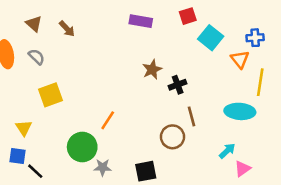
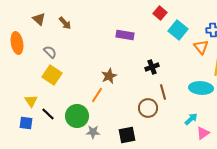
red square: (188, 16) -> (160, 13), turned -32
purple rectangle: (141, 21) -> (125, 35), moved
gray semicircle: (36, 57) -> (50, 52), moved
brown star: (152, 69) -> (109, 76), moved
yellow square: (50, 95) -> (52, 75), turned -36
black line: (35, 171) -> (48, 114), moved

